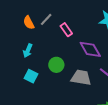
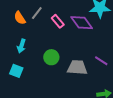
purple diamond: (90, 49) -> (82, 23), moved
cyan square: (31, 76) -> (16, 71), moved

